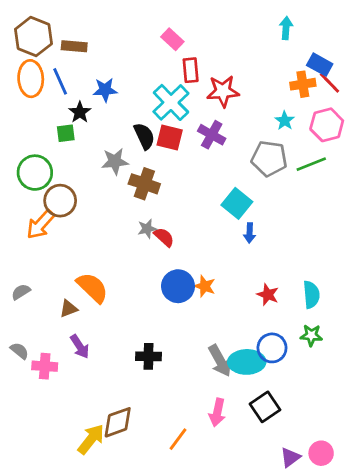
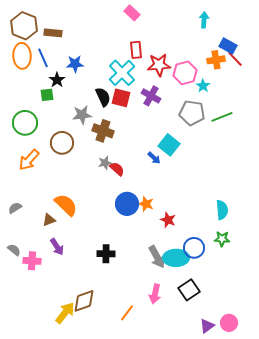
pink rectangle: (172, 39) -> (132, 13), moved
pink hexagon: (327, 125) -> (185, 73), moved
brown circle: (60, 201) -> (62, 143), moved
blue arrow: (250, 233) -> (154, 158), moved, turned -48
red star: (268, 295) -> (168, 220), moved

